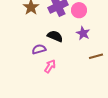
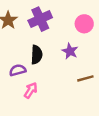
pink circle: (79, 10) -> (84, 24), moved
black semicircle: (55, 36) -> (37, 55), turned 70

